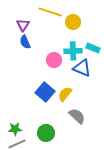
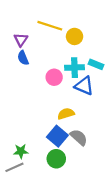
blue square: (45, 92) -> (57, 136), moved
yellow semicircle: (65, 94) -> (66, 114), turned 35
green star: (15, 129) -> (21, 151), moved
green circle: (46, 133) -> (56, 159), moved

